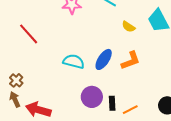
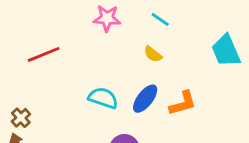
yellow semicircle: (129, 27) -> (153, 54), moved
red line: (29, 34) -> (44, 54), turned -75

